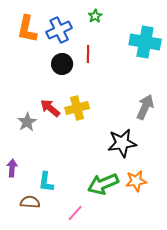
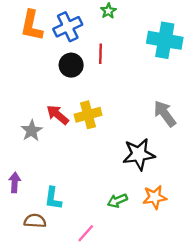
gray arrow: (145, 107) -> (165, 114), turned -60
green arrow: (103, 184) -> (117, 201), size x0.6

